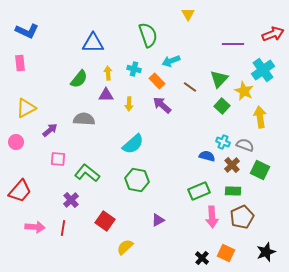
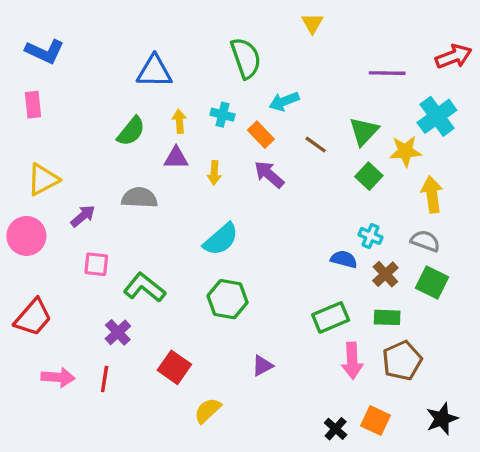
yellow star: (244, 91) -> (405, 151), turned -30
pink circle: (16, 142) -> (26, 236), size x1.5
gray semicircle: (245, 145) -> (425, 241), moved

